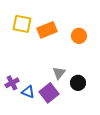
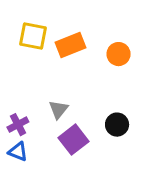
gray triangle: (59, 73) -> (58, 110), moved
blue triangle: (28, 92) -> (18, 152), moved

